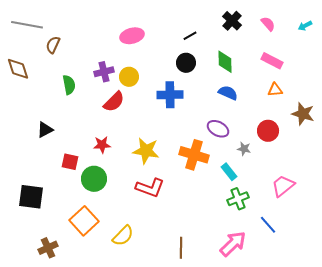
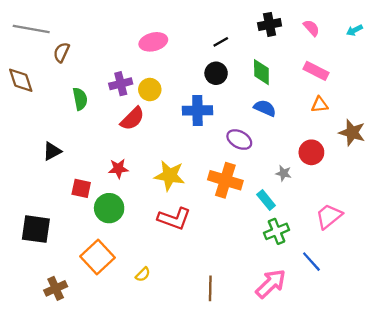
black cross: (232, 21) -> (270, 24), turned 36
purple ellipse: (218, 129) -> (239, 140), moved
yellow semicircle: (123, 236) -> (143, 274), size x0.6

